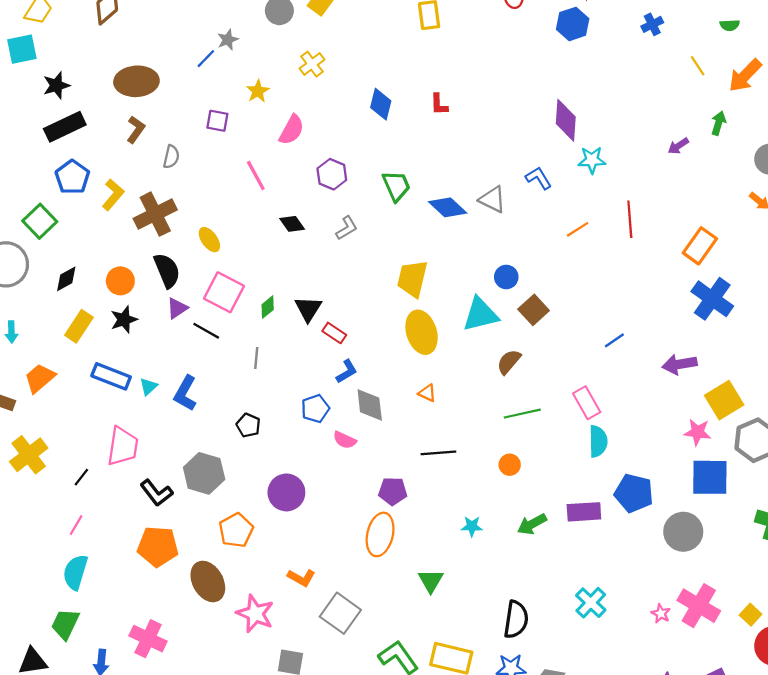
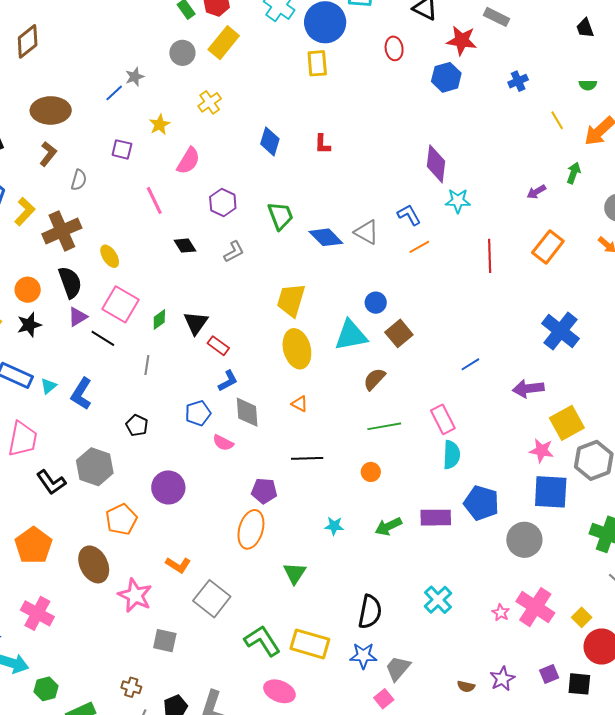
orange line: (578, 229) -> (419, 247), moved
orange rectangle: (700, 246) -> (548, 247), moved
orange pentagon: (158, 546) -> (33, 545), moved, turned 30

